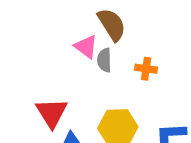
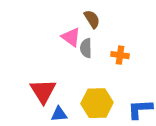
brown semicircle: (112, 25) -> (92, 19), size x0.7

